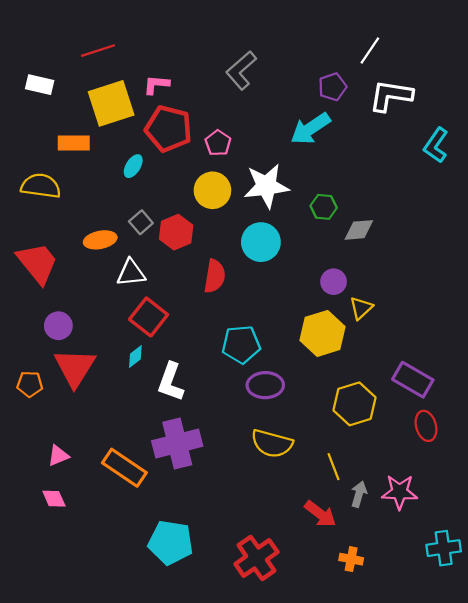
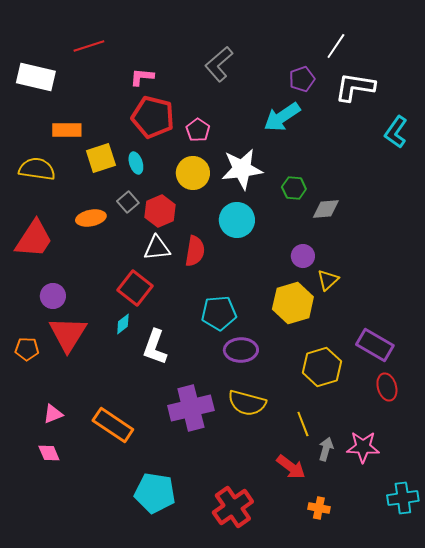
white rectangle: (40, 85) -> (36, 77), size x1.5
yellow square: (111, 103) -> (101, 158), moved, size x0.7
cyan ellipse: (133, 166) -> (136, 163), moved, turned -50
red trapezoid: (37, 263) -> (34, 239), turned 72
white triangle: (131, 273) -> (157, 248), moved
purple cross: (177, 444) -> (191, 408), moved

